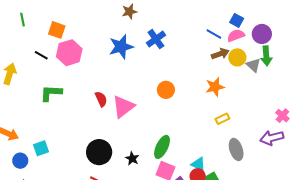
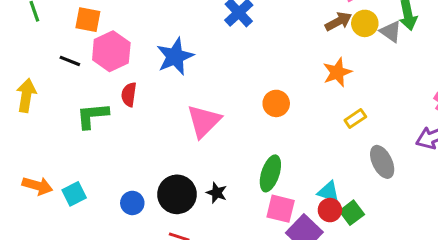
blue star: (121, 47) -> (175, 57), moved
orange circle: (166, 90) -> (276, 103), moved
red semicircle: (101, 99) -> (129, 95), moved, turned -140
cyan square: (41, 148) -> (74, 194), moved
black star: (132, 158) -> (217, 193), moved
blue circle: (20, 161) -> (132, 203), moved

